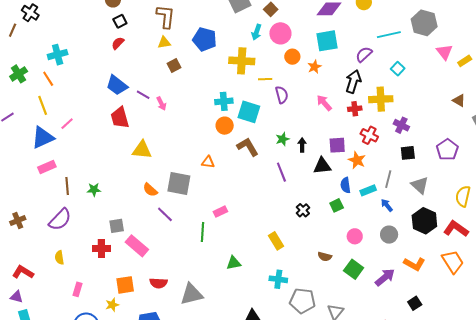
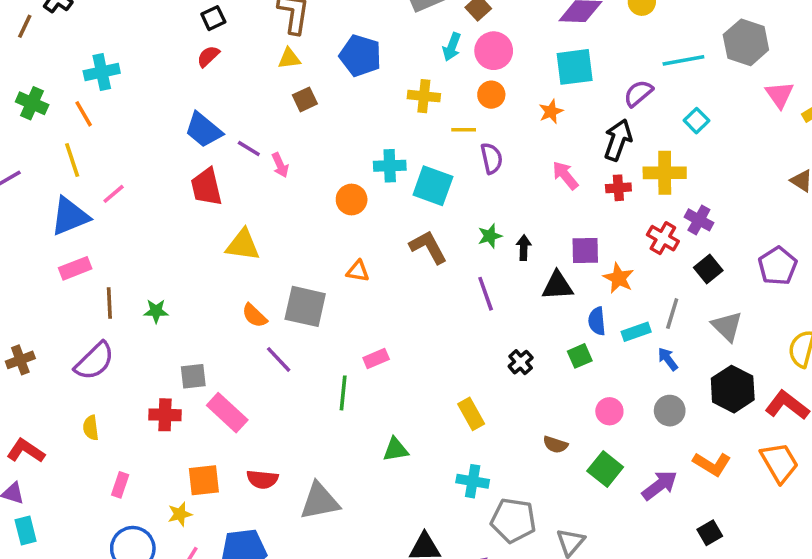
orange circle: (292, 57) -> (491, 95), moved
yellow cross: (242, 61) -> (424, 96), size x0.7
green cross: (19, 74) -> (32, 103), turned -36
orange circle: (225, 126) -> (352, 200), moved
red cross: (369, 135) -> (663, 238), moved
black square: (408, 153) -> (708, 269), turned -35

